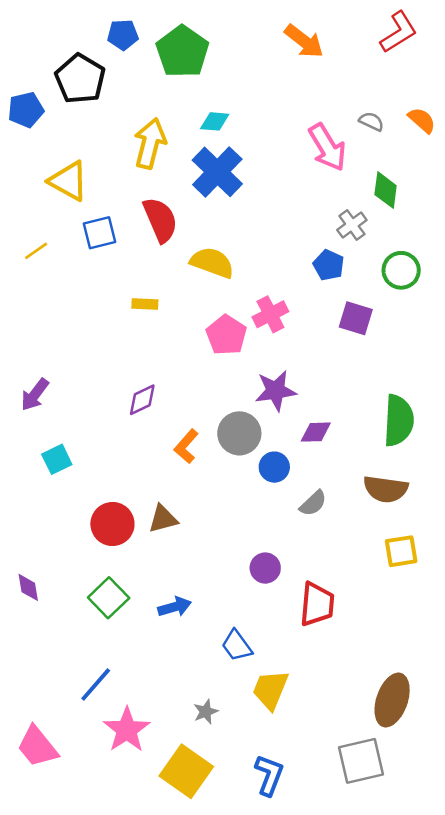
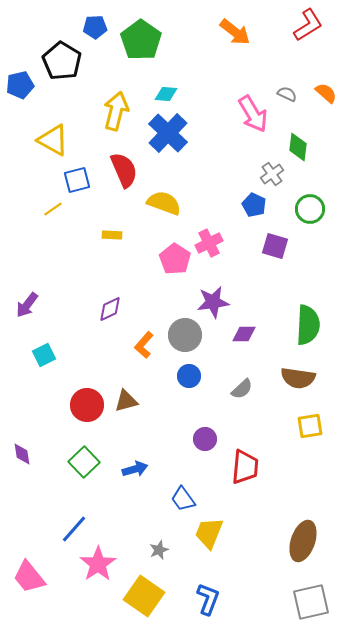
yellow line: (36, 251) -> (53, 209), moved
blue circle: (274, 467) -> (189, 376), moved
gray square: (361, 761) -> (311, 602), moved

